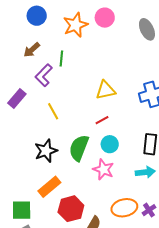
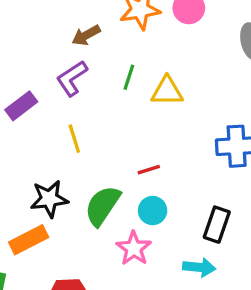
brown arrow: (32, 50) -> (86, 35), moved
green line: (61, 58) -> (129, 77), moved
yellow triangle: (106, 90) -> (167, 91), moved
orange rectangle: (49, 187) -> (29, 240), moved

